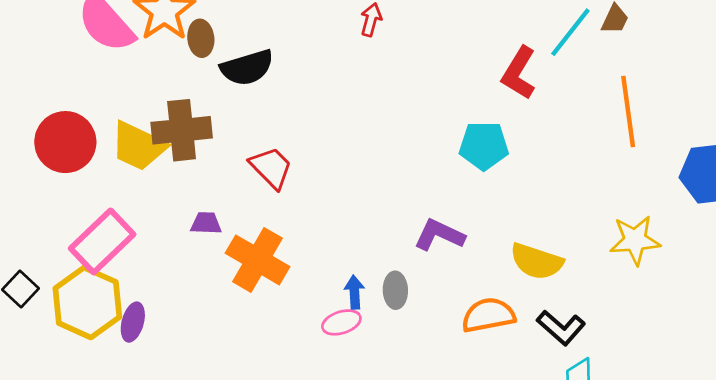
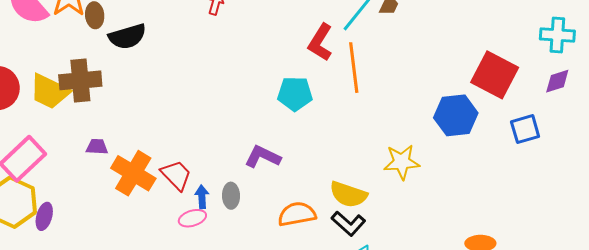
orange line: (628, 112) -> (354, 68), moved
red trapezoid: (271, 168) -> (176, 175), moved
yellow semicircle: (537, 261) -> (348, 194), moved

